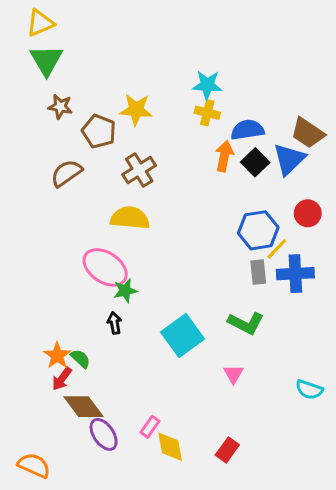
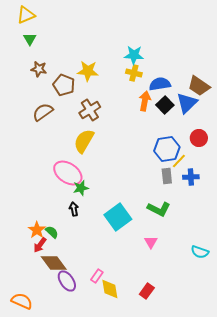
green triangle: (46, 60) -> (30, 39), size x0.6
yellow semicircle: (130, 218) -> (84, 141), turned -65
blue cross: (295, 274) -> (191, 177), size x0.7

